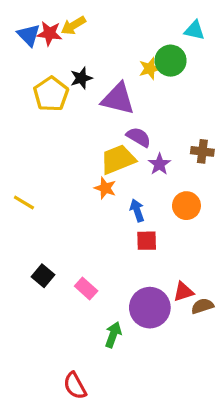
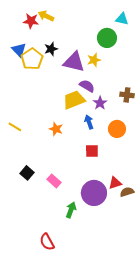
yellow arrow: (73, 26) -> (46, 16), turned 56
blue triangle: (29, 35) -> (19, 50), moved
yellow star: (150, 69) -> (94, 60), moved
orange star: (105, 188) -> (56, 129), moved
blue arrow: (137, 210) -> (89, 122), moved

